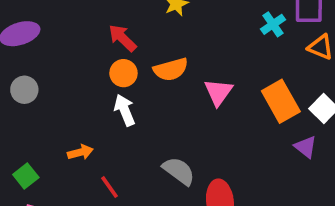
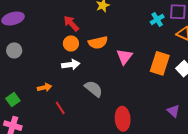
orange rectangle: (281, 101) -> (160, 63), turned 45
white arrow: (125, 110) -> (71, 65), turned 102
purple triangle: (306, 147) -> (173, 111), moved
gray semicircle: (179, 171) -> (94, 89), moved

